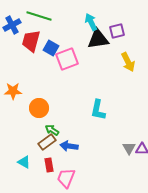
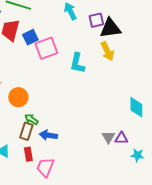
black triangle: (98, 39) -> (110, 28), moved
blue square: (51, 48) -> (30, 37), turned 35
cyan L-shape: (98, 110) -> (77, 63), moved
brown rectangle: (47, 142) -> (26, 131), turned -36

